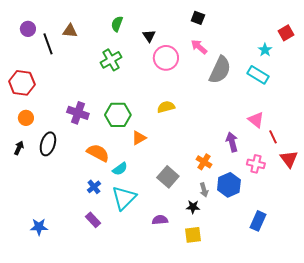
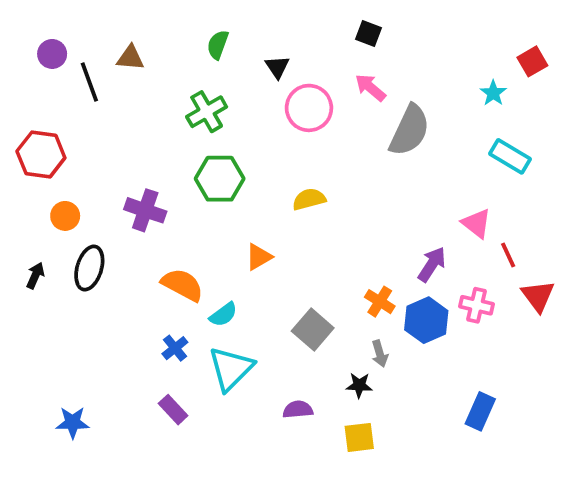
cyan rectangle: (258, 75) -> (510, 156), moved
green hexagon: (118, 115) -> (220, 179), moved
orange circle: (26, 118) -> (65, 216), moved
purple arrow: (232, 142) -> (432, 264), turned 48
blue hexagon: (229, 185) -> (426, 320), moved

